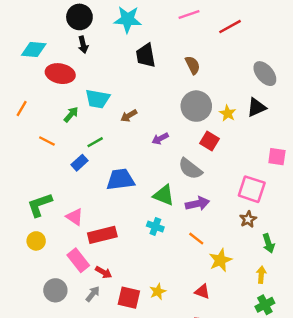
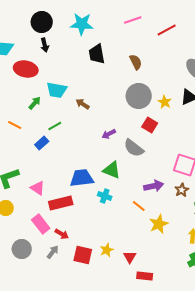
brown arrow: (129, 116) -> (83, 104), turned 64
purple arrow: (160, 139) -> (109, 134), moved
blue trapezoid: (120, 180) -> (82, 178), moved
purple arrow: (197, 204) -> (154, 186), moved
red triangle: (202, 292) -> (130, 257), moved, turned 40

